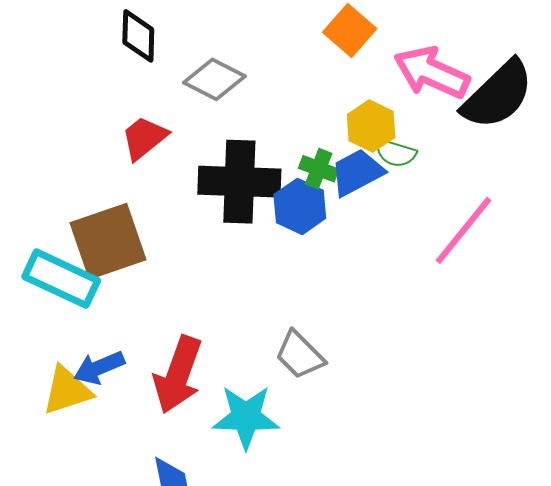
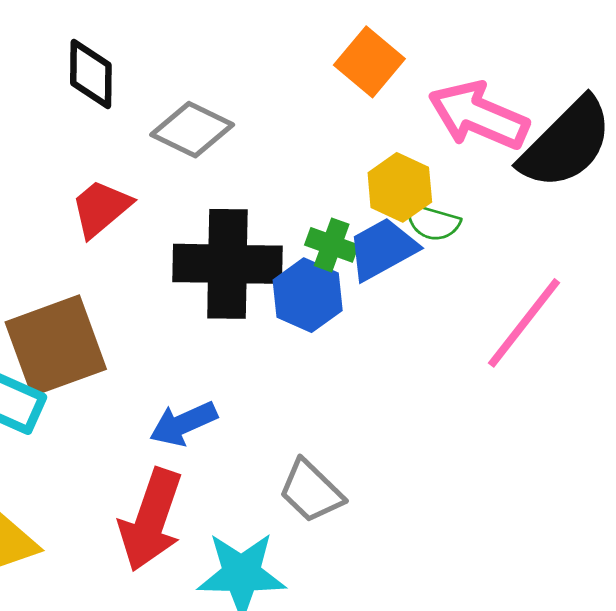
blue arrow: (99, 368) -> (183, 424), moved

